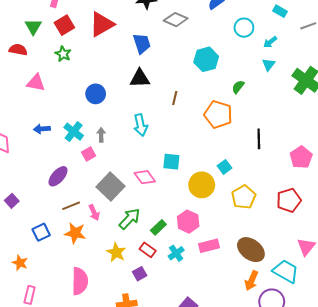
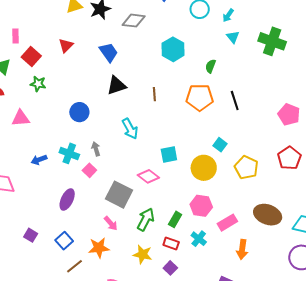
red triangle: (102, 24) -> (66, 45), size x0.6
black line: (259, 139) -> (235, 101), moved
brown line: (71, 206) -> (75, 266), moved
blue square: (41, 232) -> (64, 241), moved
orange arrow: (251, 281) -> (242, 249), moved

